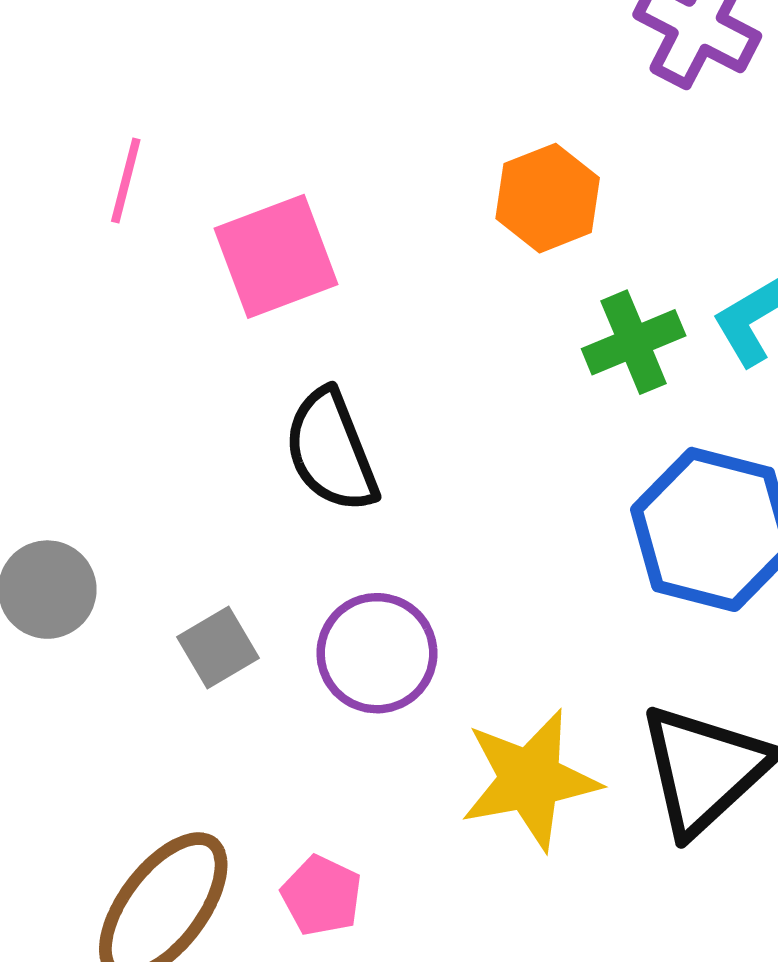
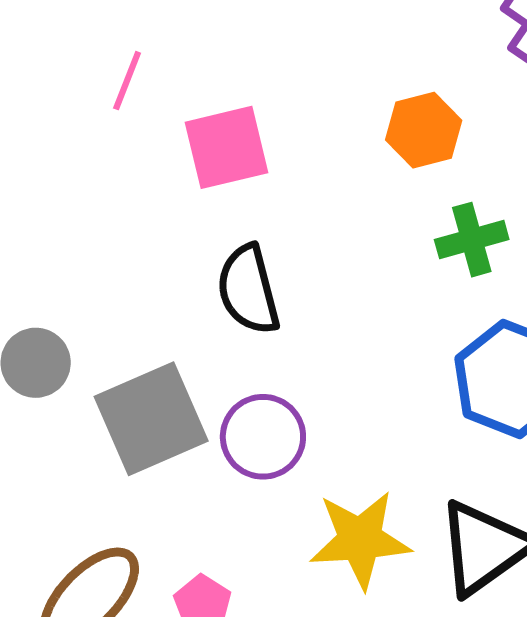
gray square: (218, 648) -> (151, 419), size x2.0

